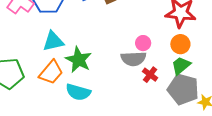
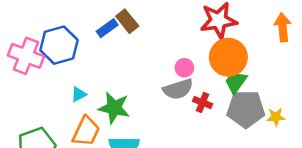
cyan triangle: (53, 41) -> (79, 94), size x0.6
orange circle: (180, 44) -> (228, 57), size x1.6

